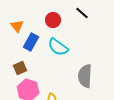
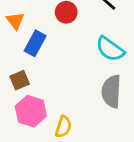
cyan semicircle: (58, 47) -> (110, 49), moved

